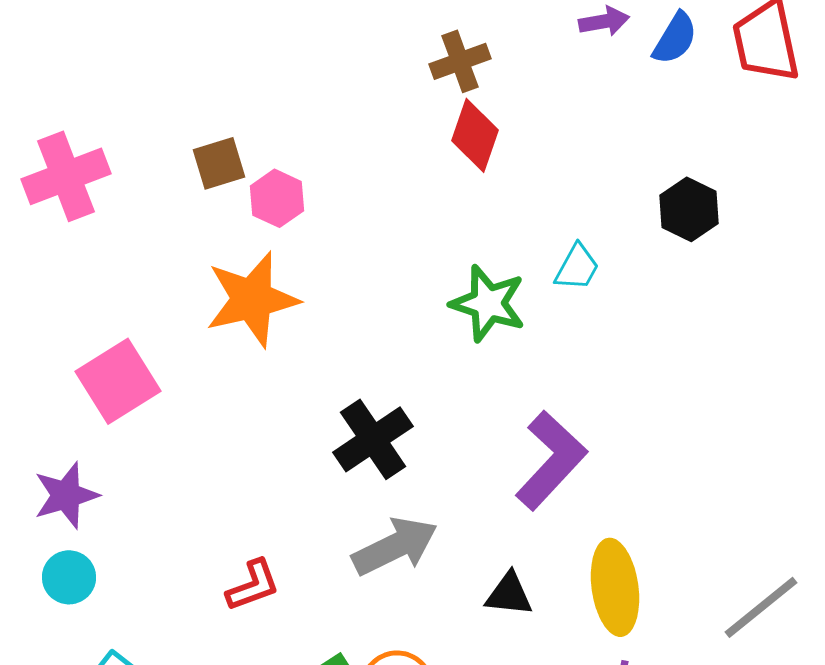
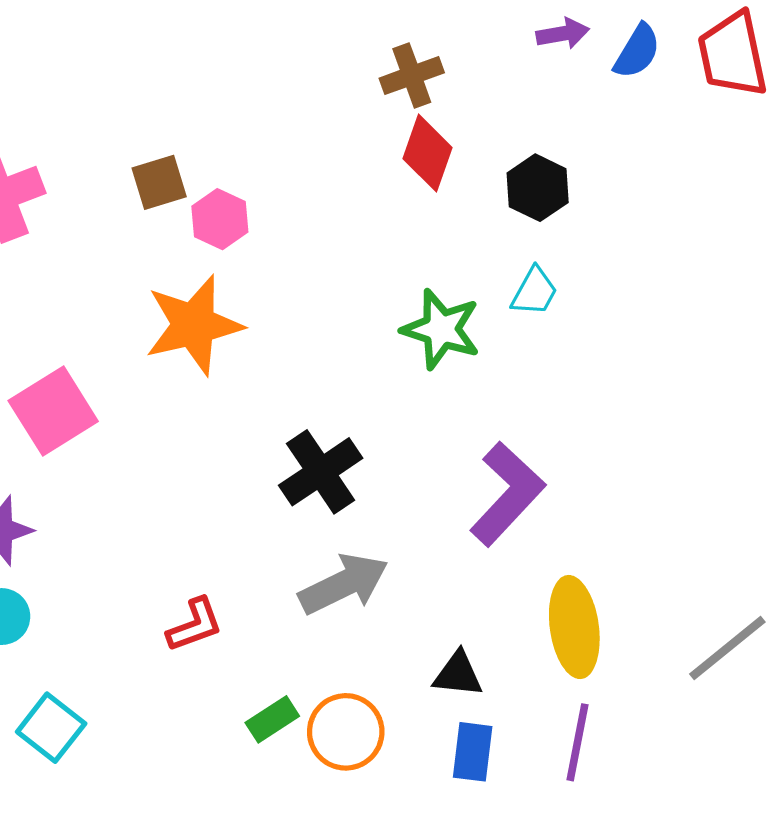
black hexagon: (689, 209) -> (538, 188), moved
black triangle: (509, 594) -> (458, 674), moved

